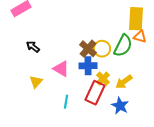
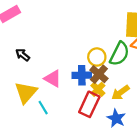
brown cross: (88, 49) -> (99, 74), moved
yellow triangle: (36, 82) -> (26, 93), size x1.6
cyan line: (66, 102) -> (43, 108), moved, turned -40

